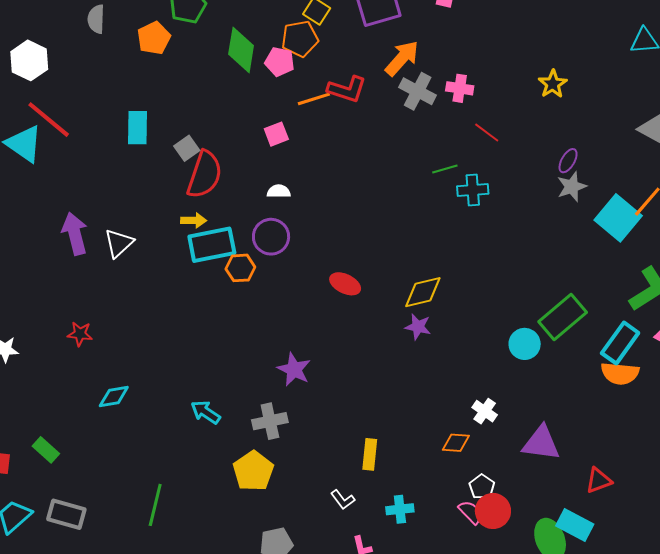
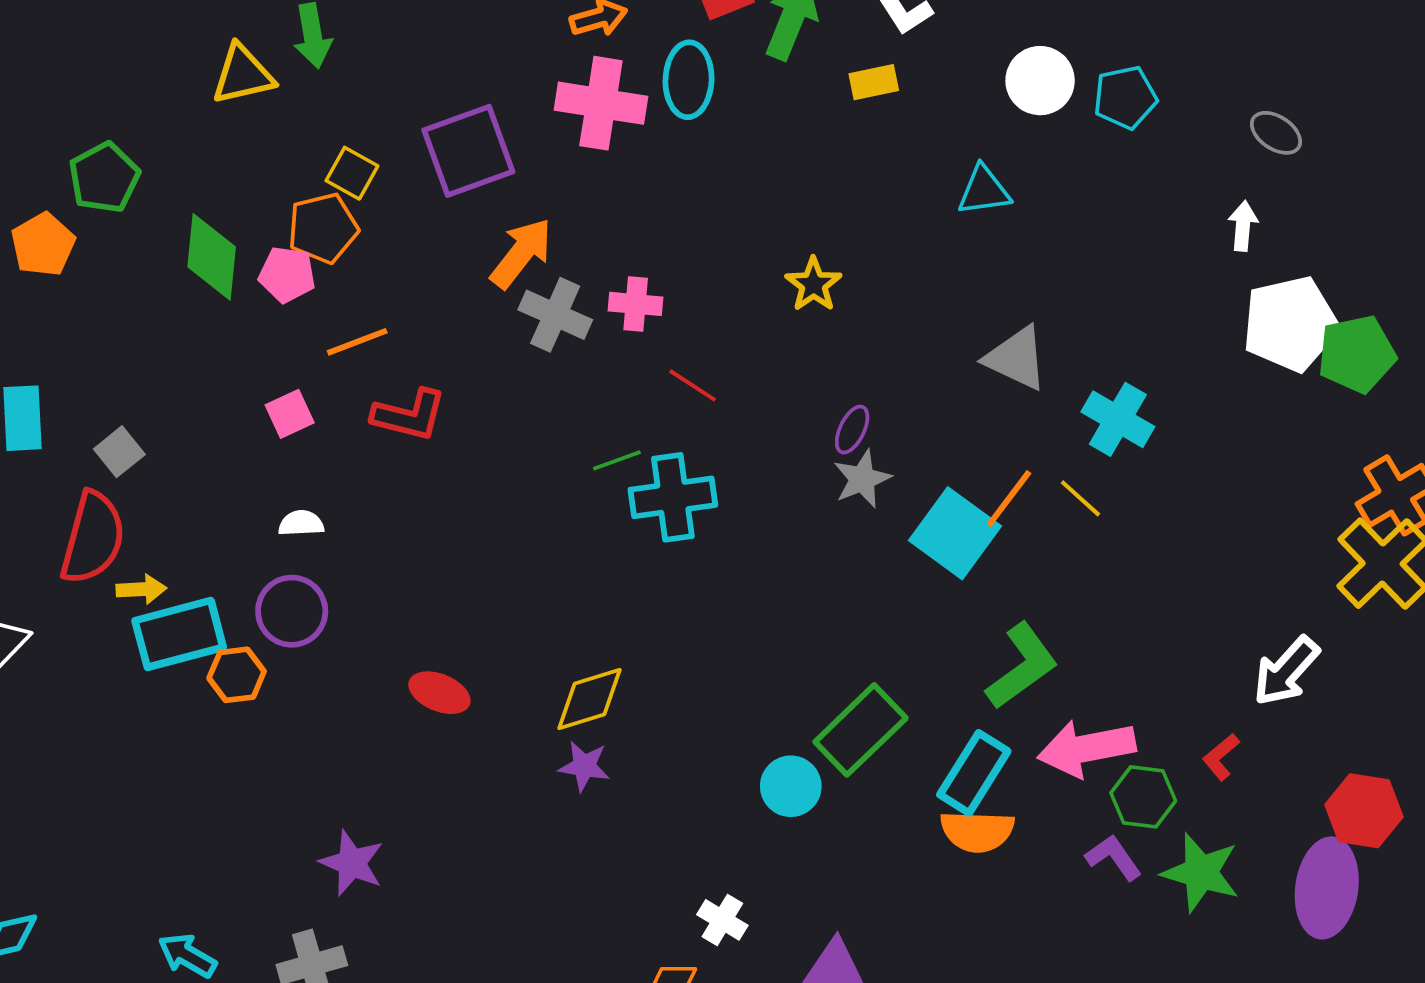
red L-shape: (347, 89) -> (409, 415), moved
red semicircle: (205, 175) -> (93, 538), moved
cyan cross: (473, 190) -> (673, 497), size x1.4

